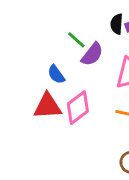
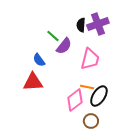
pink diamond: (78, 108) -> (75, 100), moved

